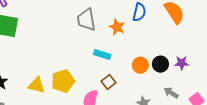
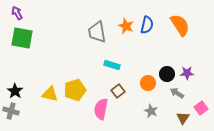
orange star: (117, 27) -> (126, 26), moved
orange circle: (140, 65) -> (148, 83), moved
gray arrow: (171, 93) -> (177, 93), moved

